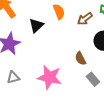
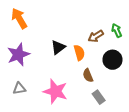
orange semicircle: (59, 12) -> (79, 53), moved
black triangle: (36, 25) -> (58, 47), moved

